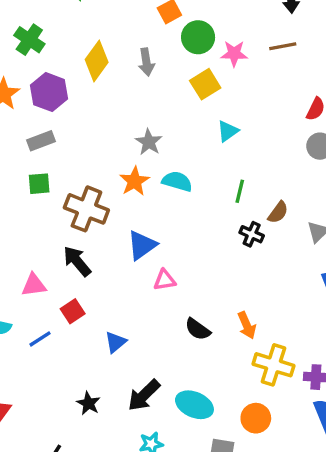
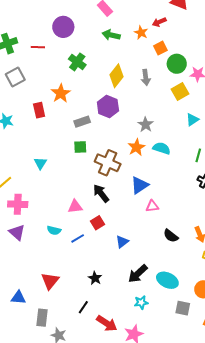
purple hexagon: (49, 92) -> (108, 107), moved
black star: (88, 403) -> (95, 278), moved

